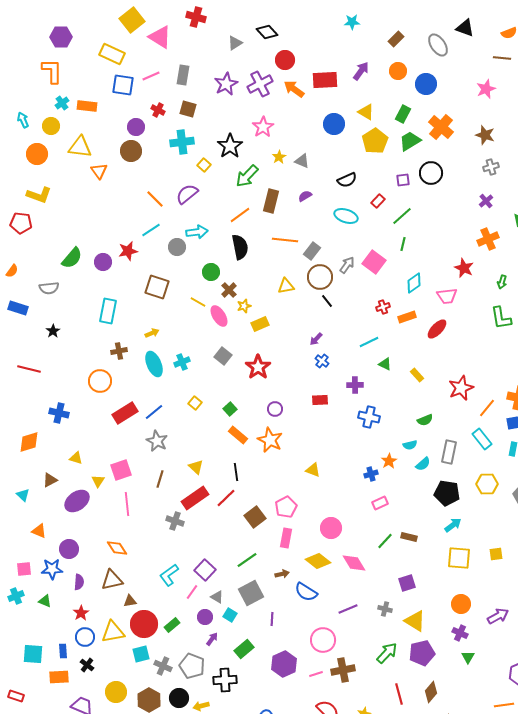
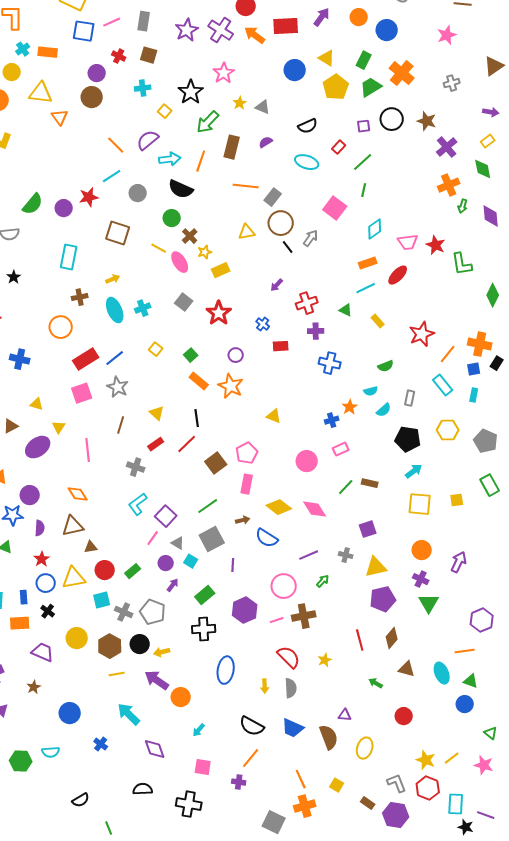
purple cross: (260, 84) -> (221, 30), turned -30
brown star: (485, 135) -> (427, 121), moved
cyan cross: (182, 142) -> (143, 88), size x0.7
gray cross: (491, 167) -> (452, 83), moved
purple cross: (486, 201) -> (447, 147), size x1.5
orange line: (240, 215) -> (201, 161), turned -35
cyan arrow: (197, 232) -> (170, 159), moved
black semicircle: (240, 247) -> (181, 189), moved, turned 125
gray arrow: (347, 265) -> (311, 238), moved
red star: (464, 268) -> (436, 245), moved
green arrow: (502, 282) -> (463, 206), moved
red cross: (383, 307) -> (307, 303), moved, size x1.5
cyan line: (369, 342) -> (366, 288), moved
blue cross: (322, 361) -> (263, 324), moved
gray rectangle: (449, 452) -> (410, 398), size x0.7
pink square: (121, 470) -> (82, 393), moved
red rectangle: (195, 498) -> (156, 444), size x0.6
pink circle: (331, 528) -> (307, 461), moved
cyan L-shape: (169, 575) -> (138, 504), moved
purple arrow: (498, 616) -> (459, 562), turned -35
yellow triangle: (415, 621) -> (376, 567), turned -45
red circle: (144, 624) -> (105, 570), size x0.7
green arrow: (387, 653) -> (323, 581), moved, size x0.6
green triangle: (468, 657) -> (429, 603), size x1.5
black cross: (225, 680) -> (204, 629), moved

